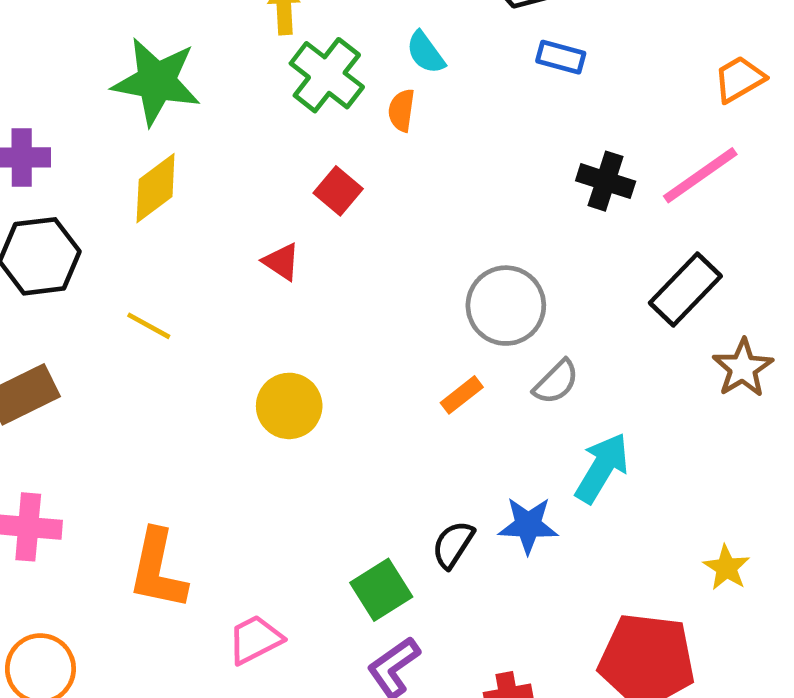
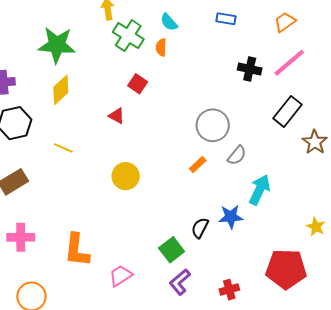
orange trapezoid: (739, 79) -> (285, 22), moved

